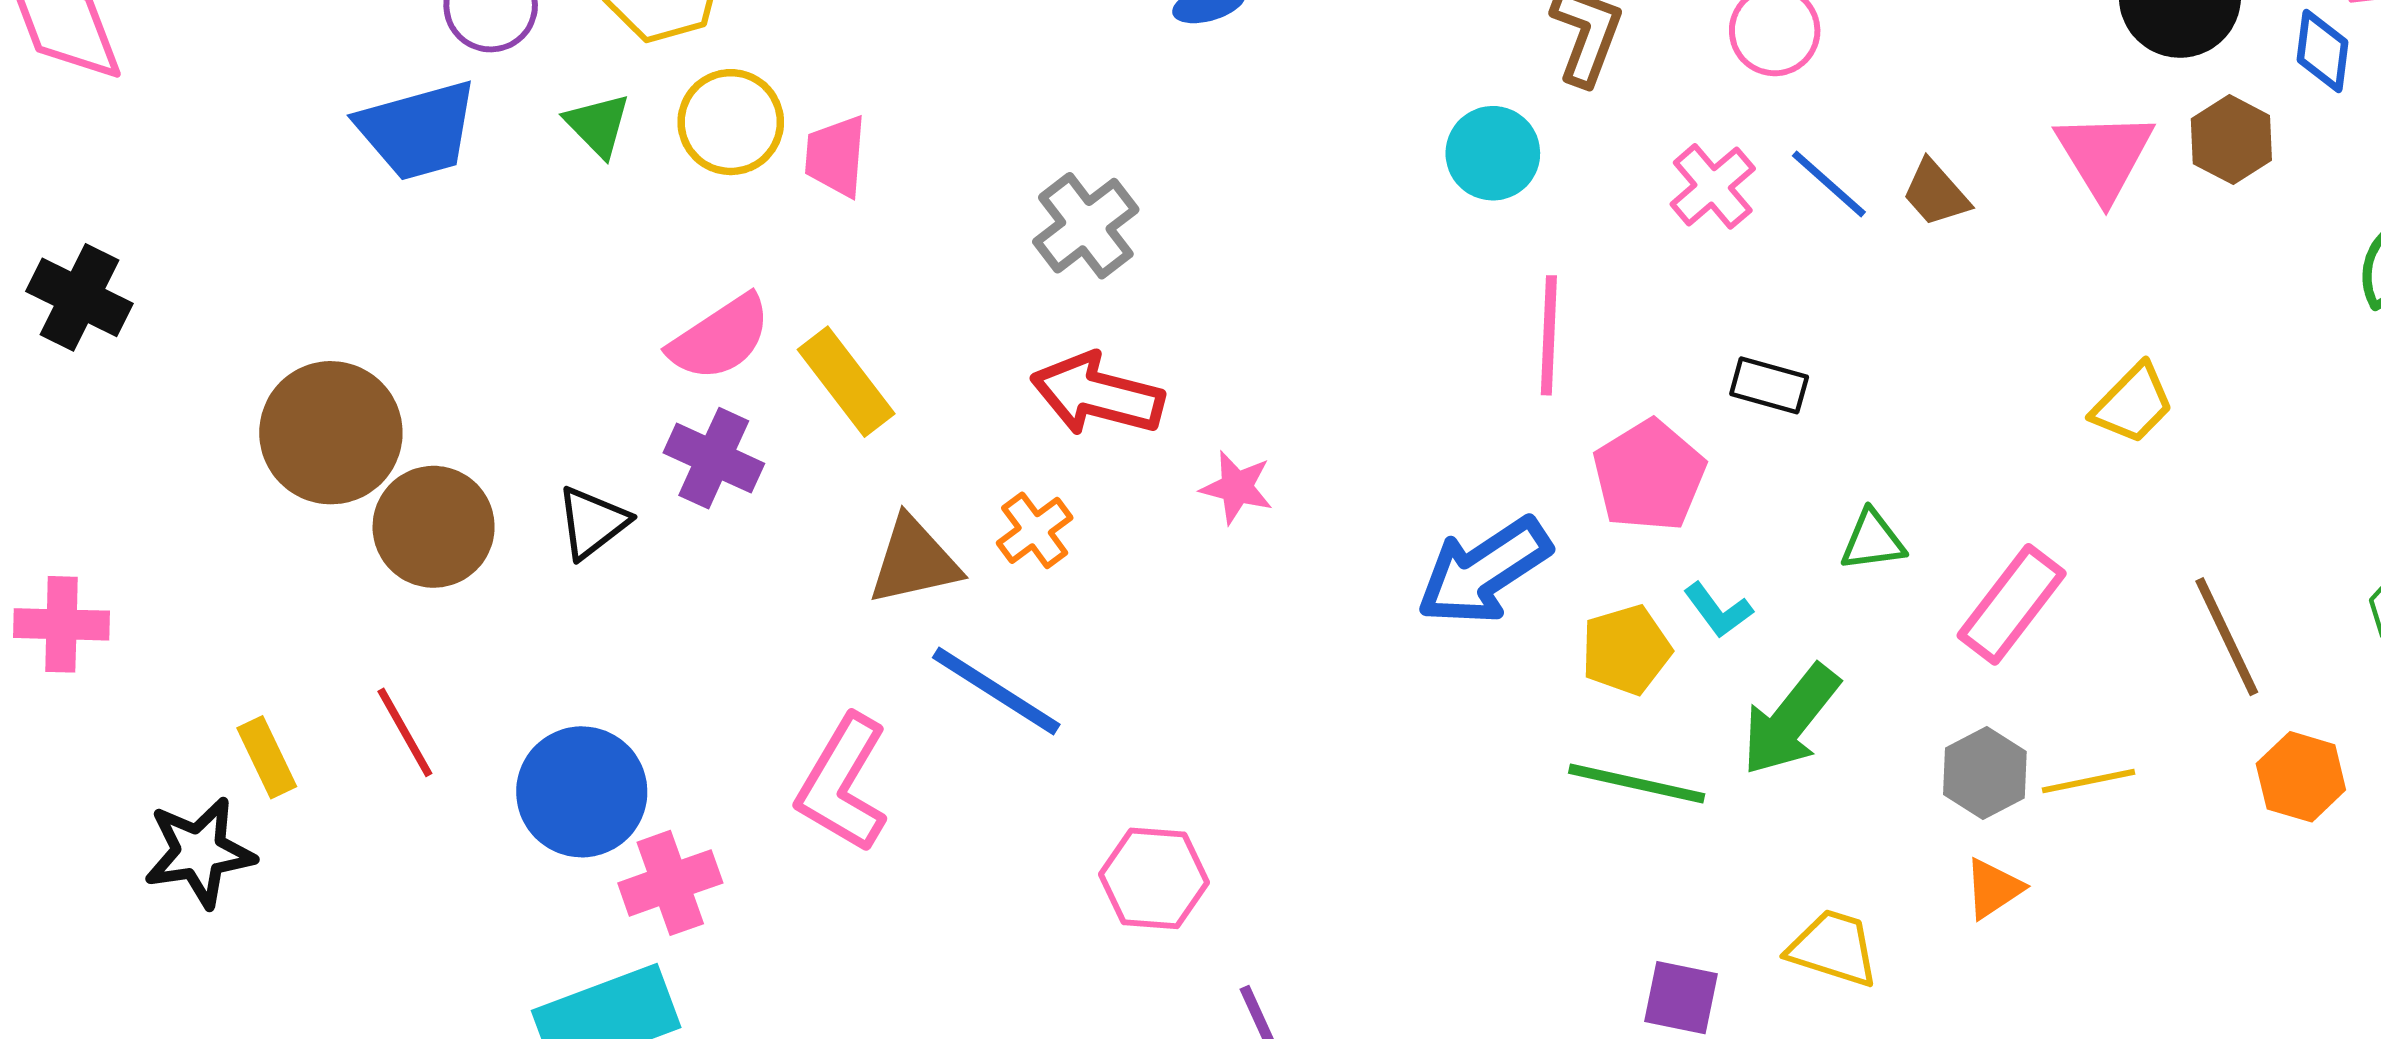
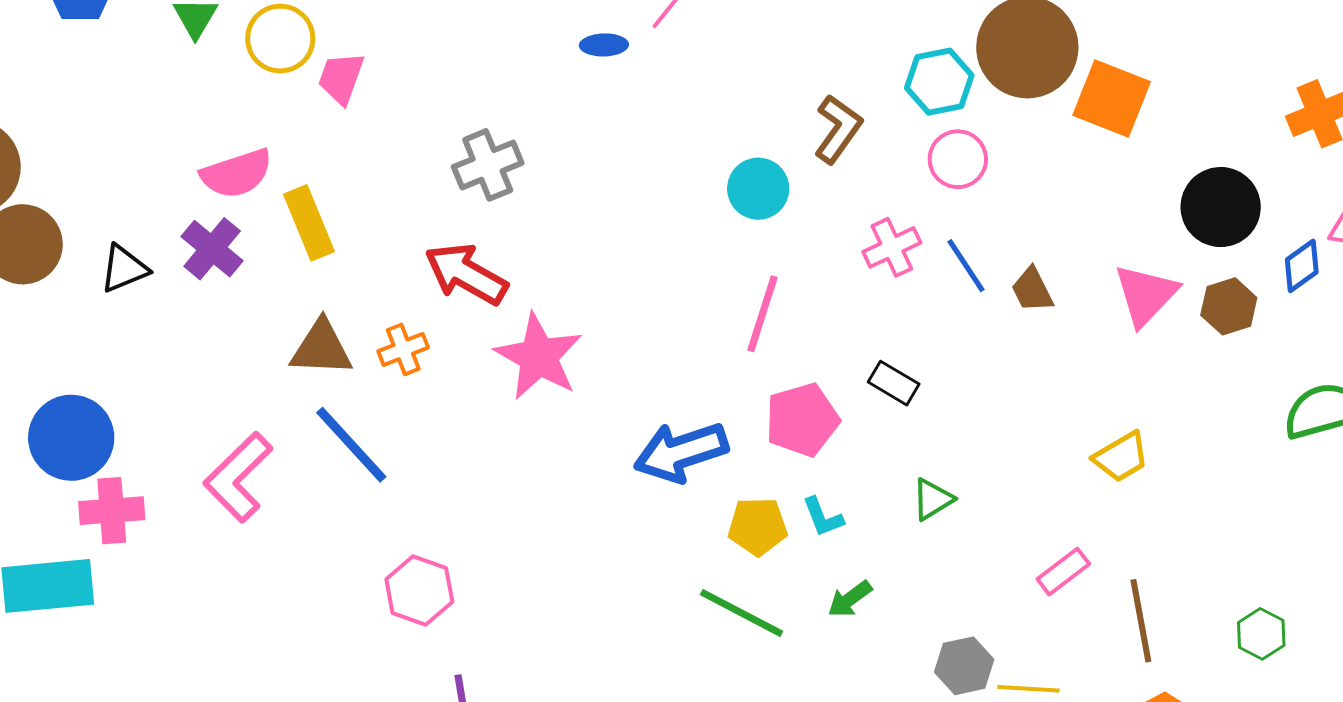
blue diamond: (2323, 51) -> (1302, 266), turned 32
pink star: (1237, 487) -> (539, 357), size x1.8
green triangle: (1873, 541) -> (933, 499), turned -39
pink rectangle: (2012, 604) -> (1063, 572), moved, size x0.7
green arrow: (1790, 720) -> (850, 599), size x0.6

